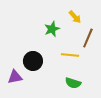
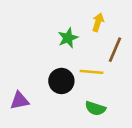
yellow arrow: (75, 17) -> (98, 22), turned -120
black circle: (33, 61) -> (61, 81), moved

